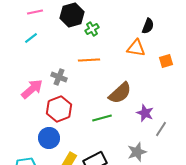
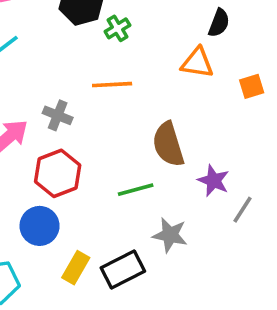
brown semicircle: (120, 93) -> (168, 144), turned 115
gray star: (137, 152) -> (170, 235), moved, turned 30

